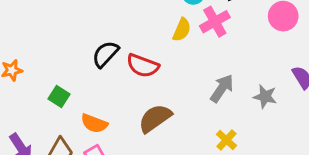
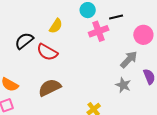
yellow semicircle: (182, 30) -> (56, 26), moved
gray arrow: (222, 88) -> (129, 59), moved

